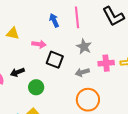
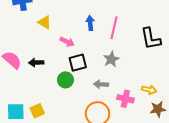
black square: (55, 60) -> (78, 63), turned 36
pink cross: (106, 63) -> (125, 99), moved
green circle: (36, 87) -> (65, 80), moved

